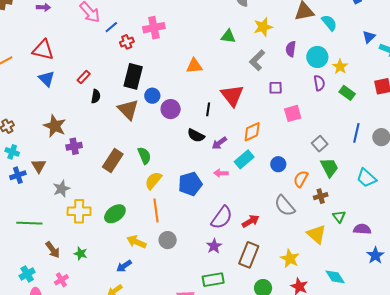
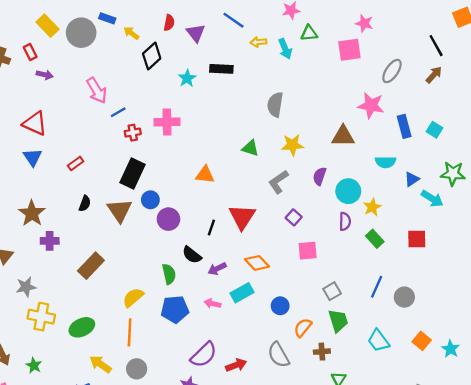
cyan semicircle: (329, 23) -> (385, 162), moved, turned 120
purple square: (276, 88) -> (294, 217), turned 32
black semicircle: (96, 96) -> (85, 203), moved
orange diamond: (252, 132) -> (257, 263), turned 60
green semicircle: (144, 156) -> (169, 274), moved

